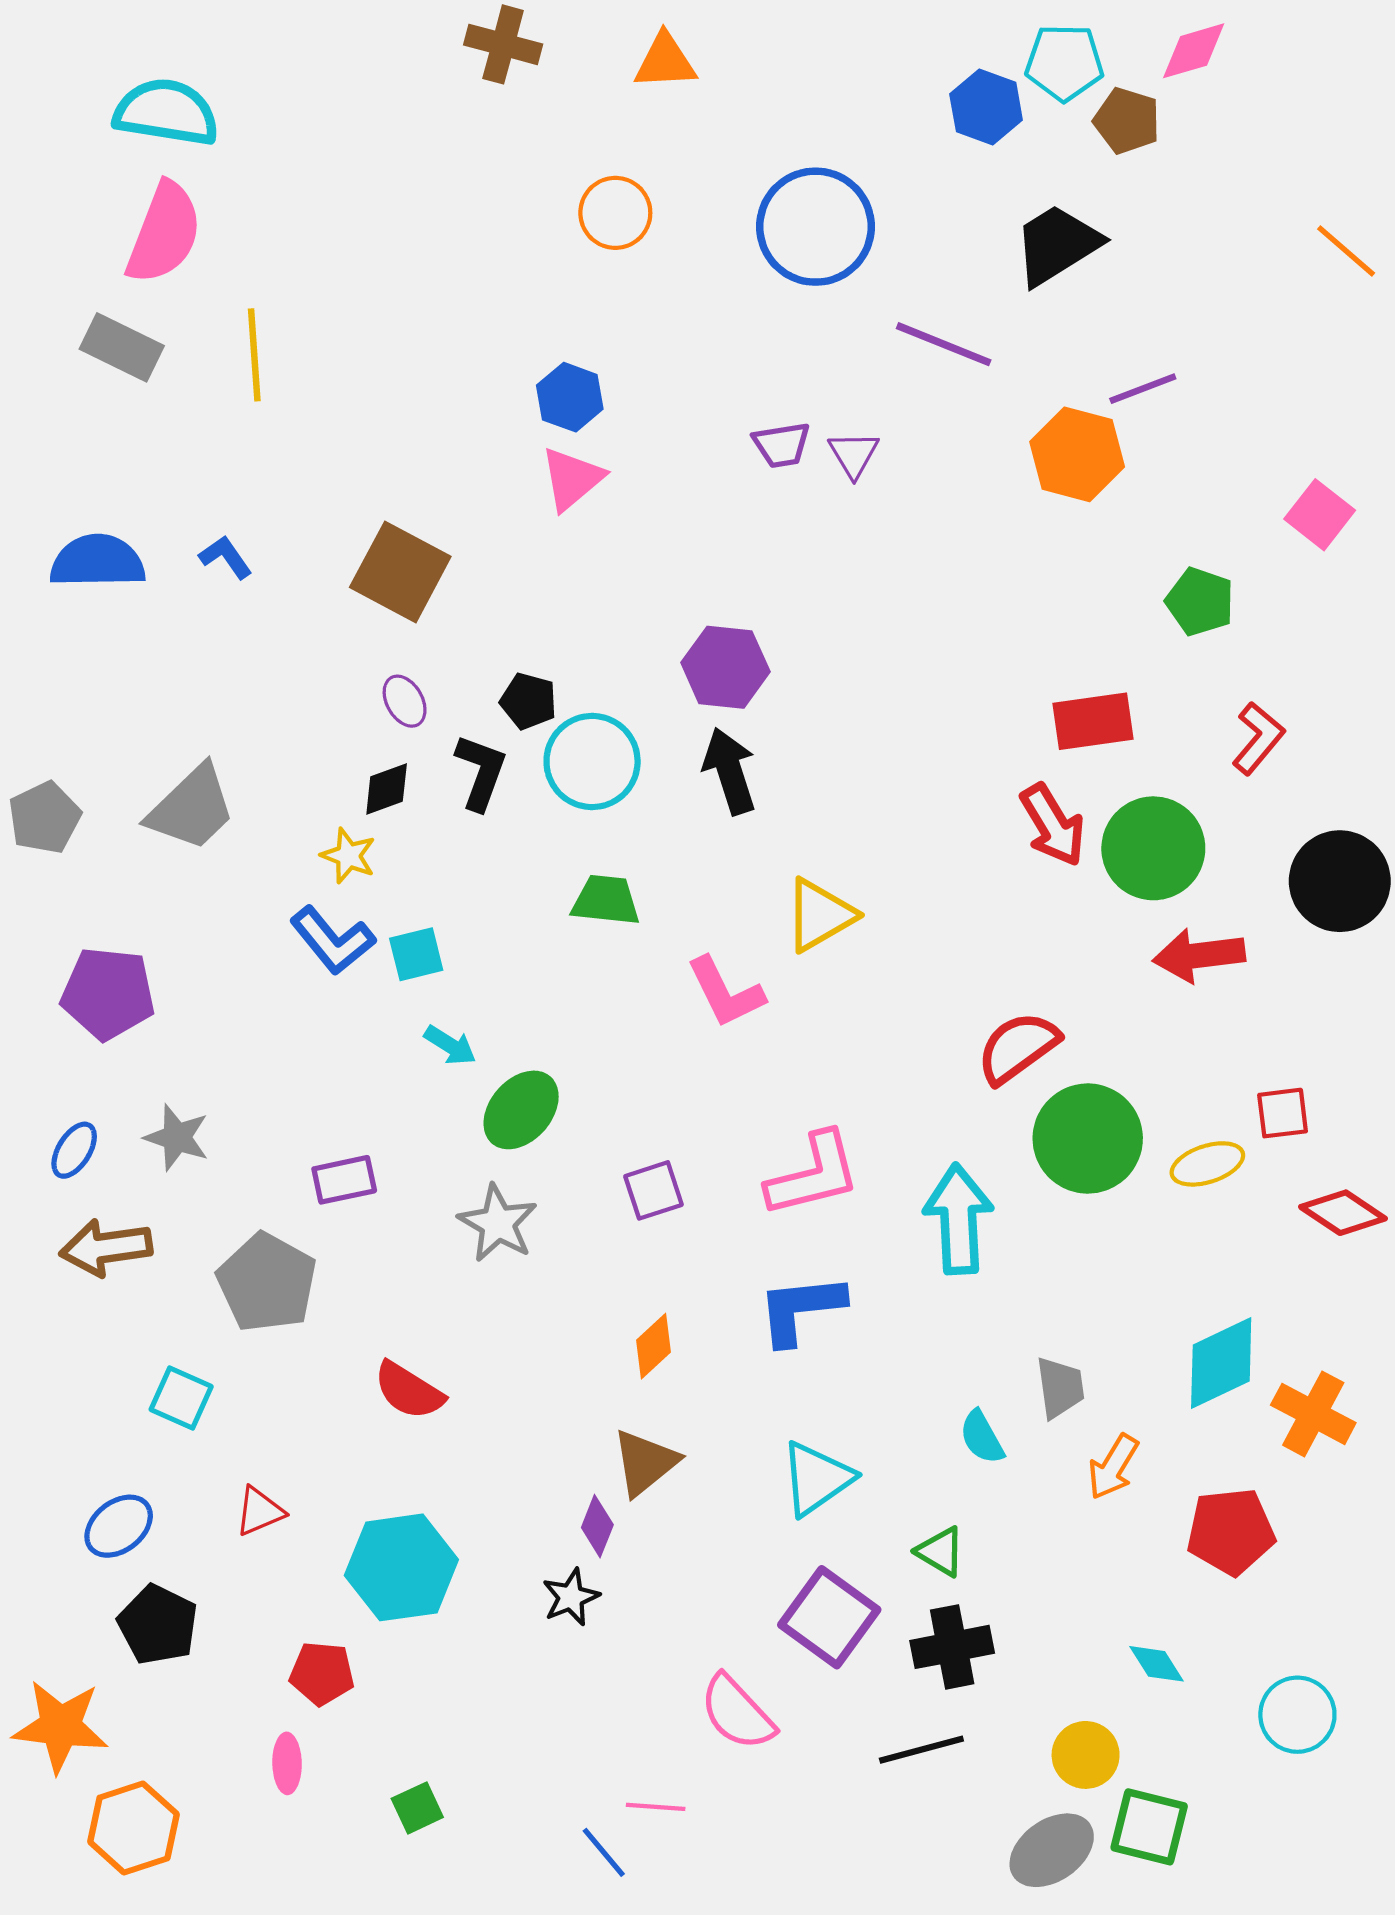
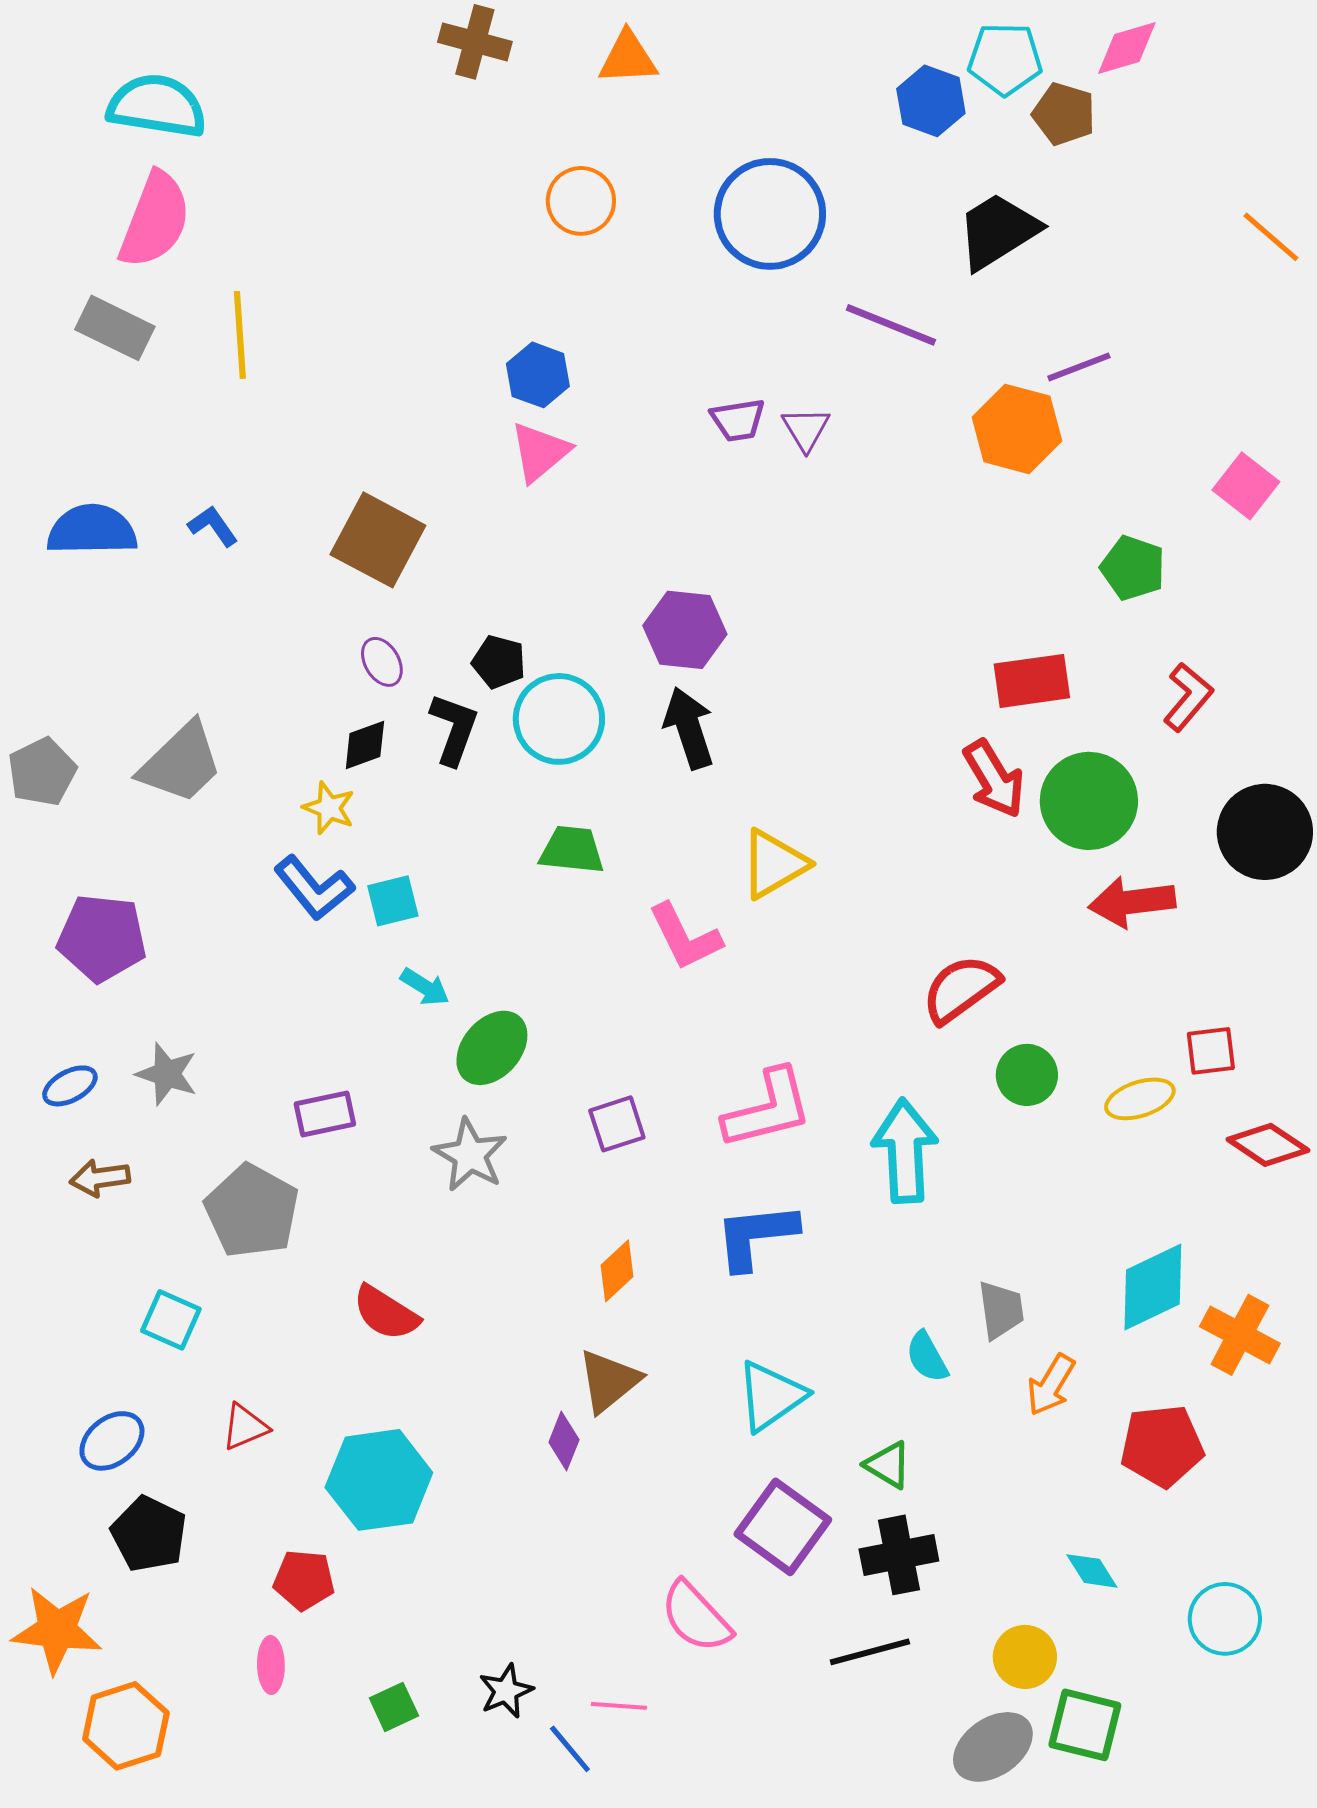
green circle: (1088, 1139) -> (1027, 1075), size x0.6
blue ellipse: (74, 1150) -> (70, 1086), turned 30
brown arrow: (106, 1248) -> (100, 1178), size x0.7
black star: (571, 1597) -> (506, 1691), moved

